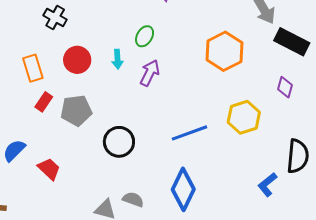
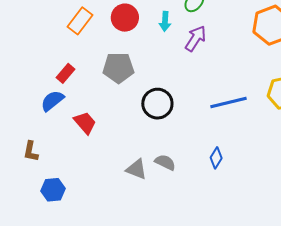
orange rectangle: (33, 68) -> (80, 21), turned 48
red rectangle: (44, 102) -> (65, 73), moved
blue diamond: (183, 189) -> (216, 158), size x0.5

